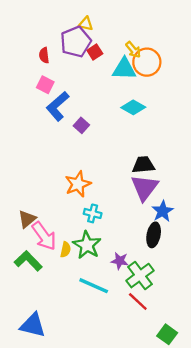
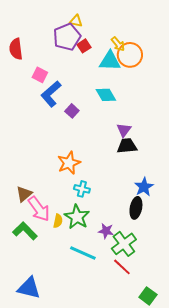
red semicircle: (44, 55) -> (16, 49), moved, size x1.5
cyan diamond: (133, 107) -> (106, 95), moved, turned 30
purple triangle: (145, 187) -> (124, 130), moved, size x0.6

